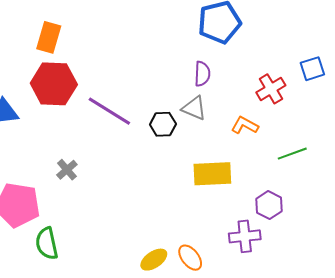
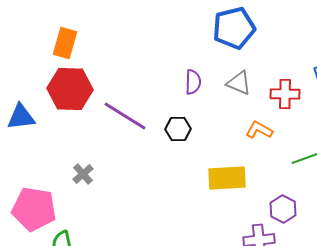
purple semicircle: (202, 74) -> (193, 82), moved
red cross: (271, 89) -> (285, 94), turned 32
gray triangle: (194, 108) -> (239, 83), moved

